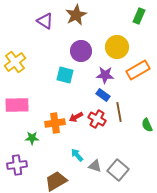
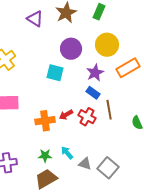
green rectangle: (139, 16) -> (99, 12), moved
purple star: (105, 75) -> (95, 73), turned -30
green star: (32, 138) -> (45, 156), moved

